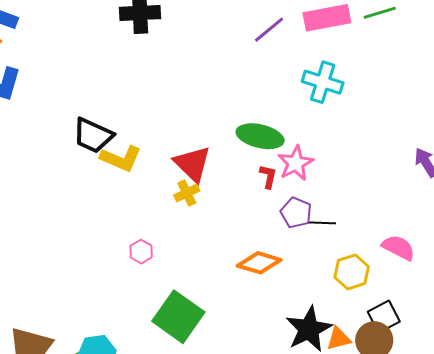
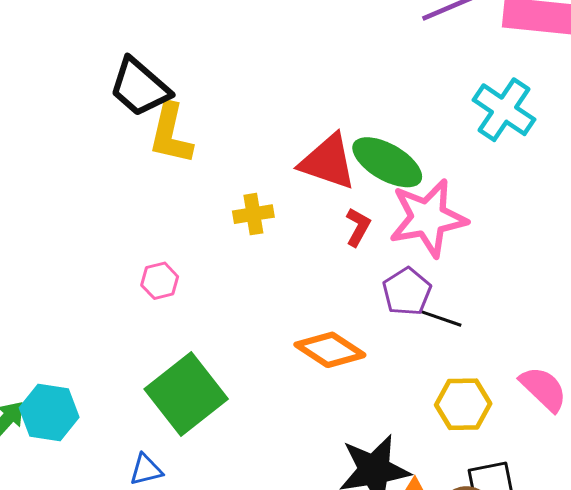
yellow L-shape: (121, 159) -> (171, 134), turned 63
pink star: (296, 163) -> (428, 218), size x1.4
red triangle: (192, 164) -> (328, 162), moved, turned -42
red L-shape: (268, 176) -> (358, 227), moved

